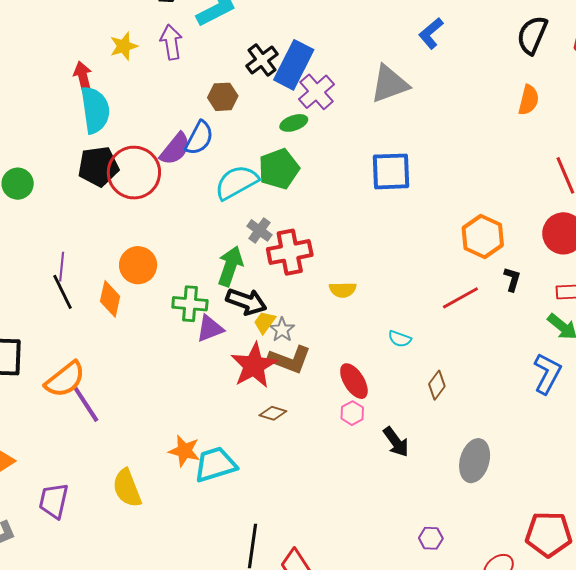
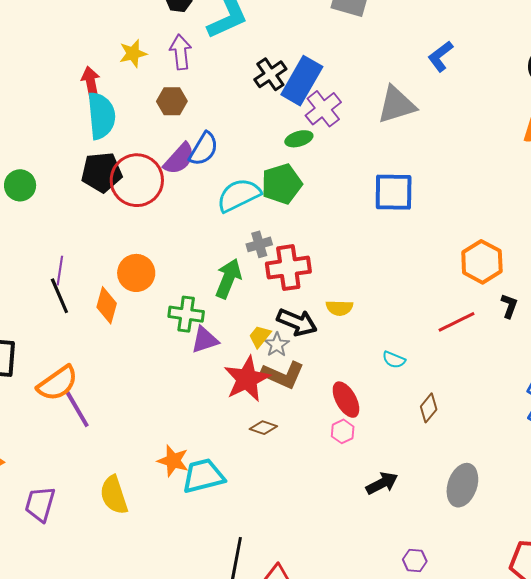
brown hexagon: (223, 97) -> (172, 101), moved
gray cross: (259, 230) -> (259, 244), turned 35
black arrow: (246, 302) -> (297, 322), moved
black arrow: (396, 442) -> (382, 483), moved, turned -84

